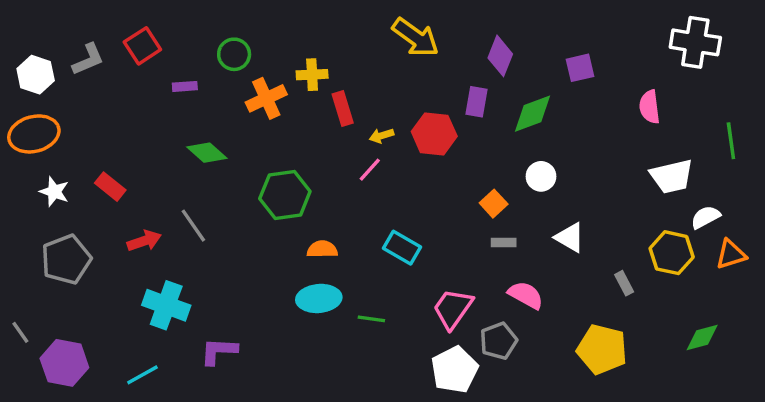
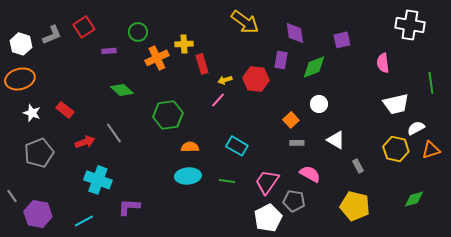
purple diamond: (500, 56) -> (295, 33), turned -30
gray rectangle: (624, 283) -> (358, 166), moved
green line: (371, 319) -> (227, 181), moved
gray pentagon: (499, 341) -> (294, 201), turned 30

